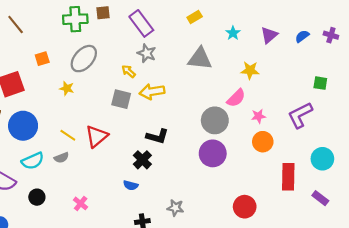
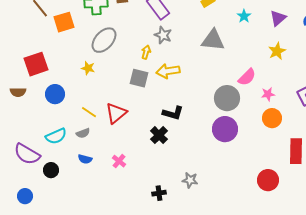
orange square: (42, 59) -> (64, 22), moved, size x1.5
yellow star: (250, 70) -> (277, 51), moved, turned -30
yellow arrow: (129, 71) -> (146, 52), turned 64
blue circle: (23, 126) -> (55, 94), moved, size x0.7
blue semicircle: (131, 185) -> (85, 159), moved
black circle: (37, 197) -> (51, 170), moved
pink cross: (81, 203) -> (119, 161), moved
red circle: (245, 207) -> (268, 180), moved

